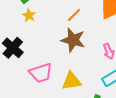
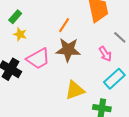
pink trapezoid: (41, 73) -> (38, 59), moved

